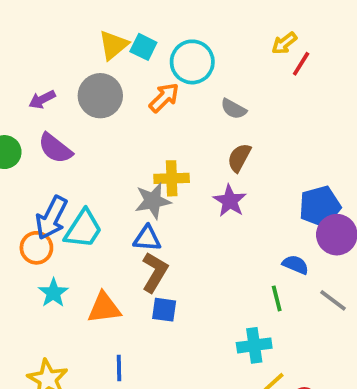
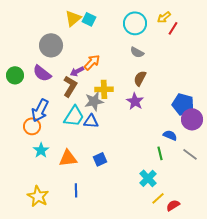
cyan circle: (192, 62) -> (135, 23), moved
gray circle: (100, 96) -> (51, 45), moved
orange arrow: (164, 98) -> (92, 62), moved
purple arrow: (42, 99) -> (77, 71), moved
blue pentagon: (320, 206) -> (183, 104), turned 30
cyan trapezoid: (83, 229) -> (74, 116), moved
brown L-shape: (155, 272) -> (70, 86), moved
blue square: (164, 310) -> (100, 159), turned -32
cyan cross: (254, 345) -> (148, 178), turned -36

